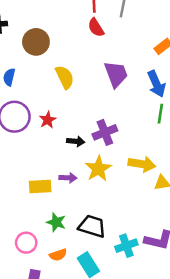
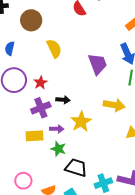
purple trapezoid: (116, 74) -> (98, 64), moved
purple cross: (105, 132) -> (41, 108), moved
yellow arrow: (142, 164) -> (114, 105), moved
green star: (56, 222) -> (58, 149), moved

